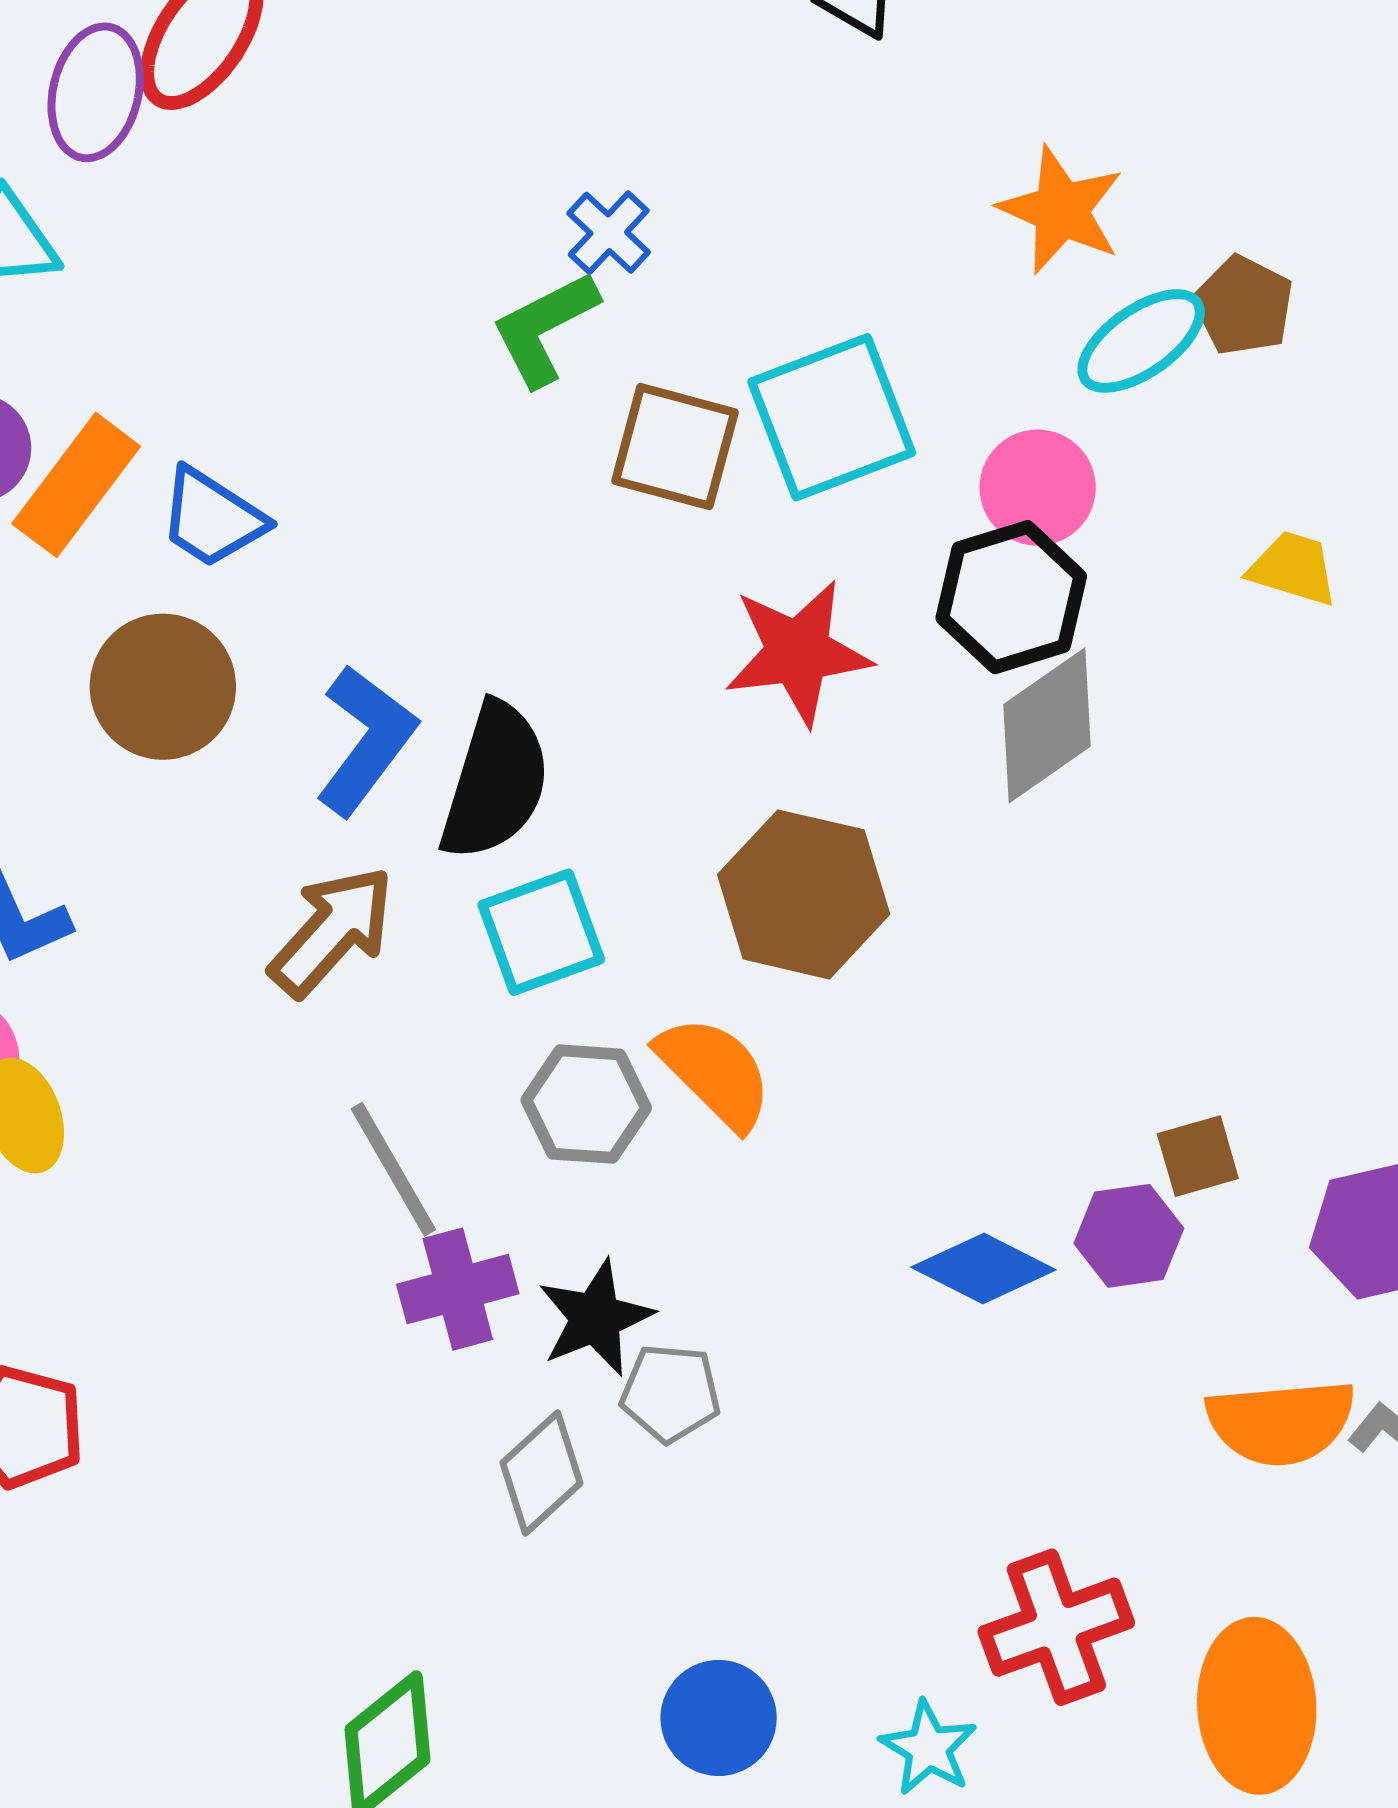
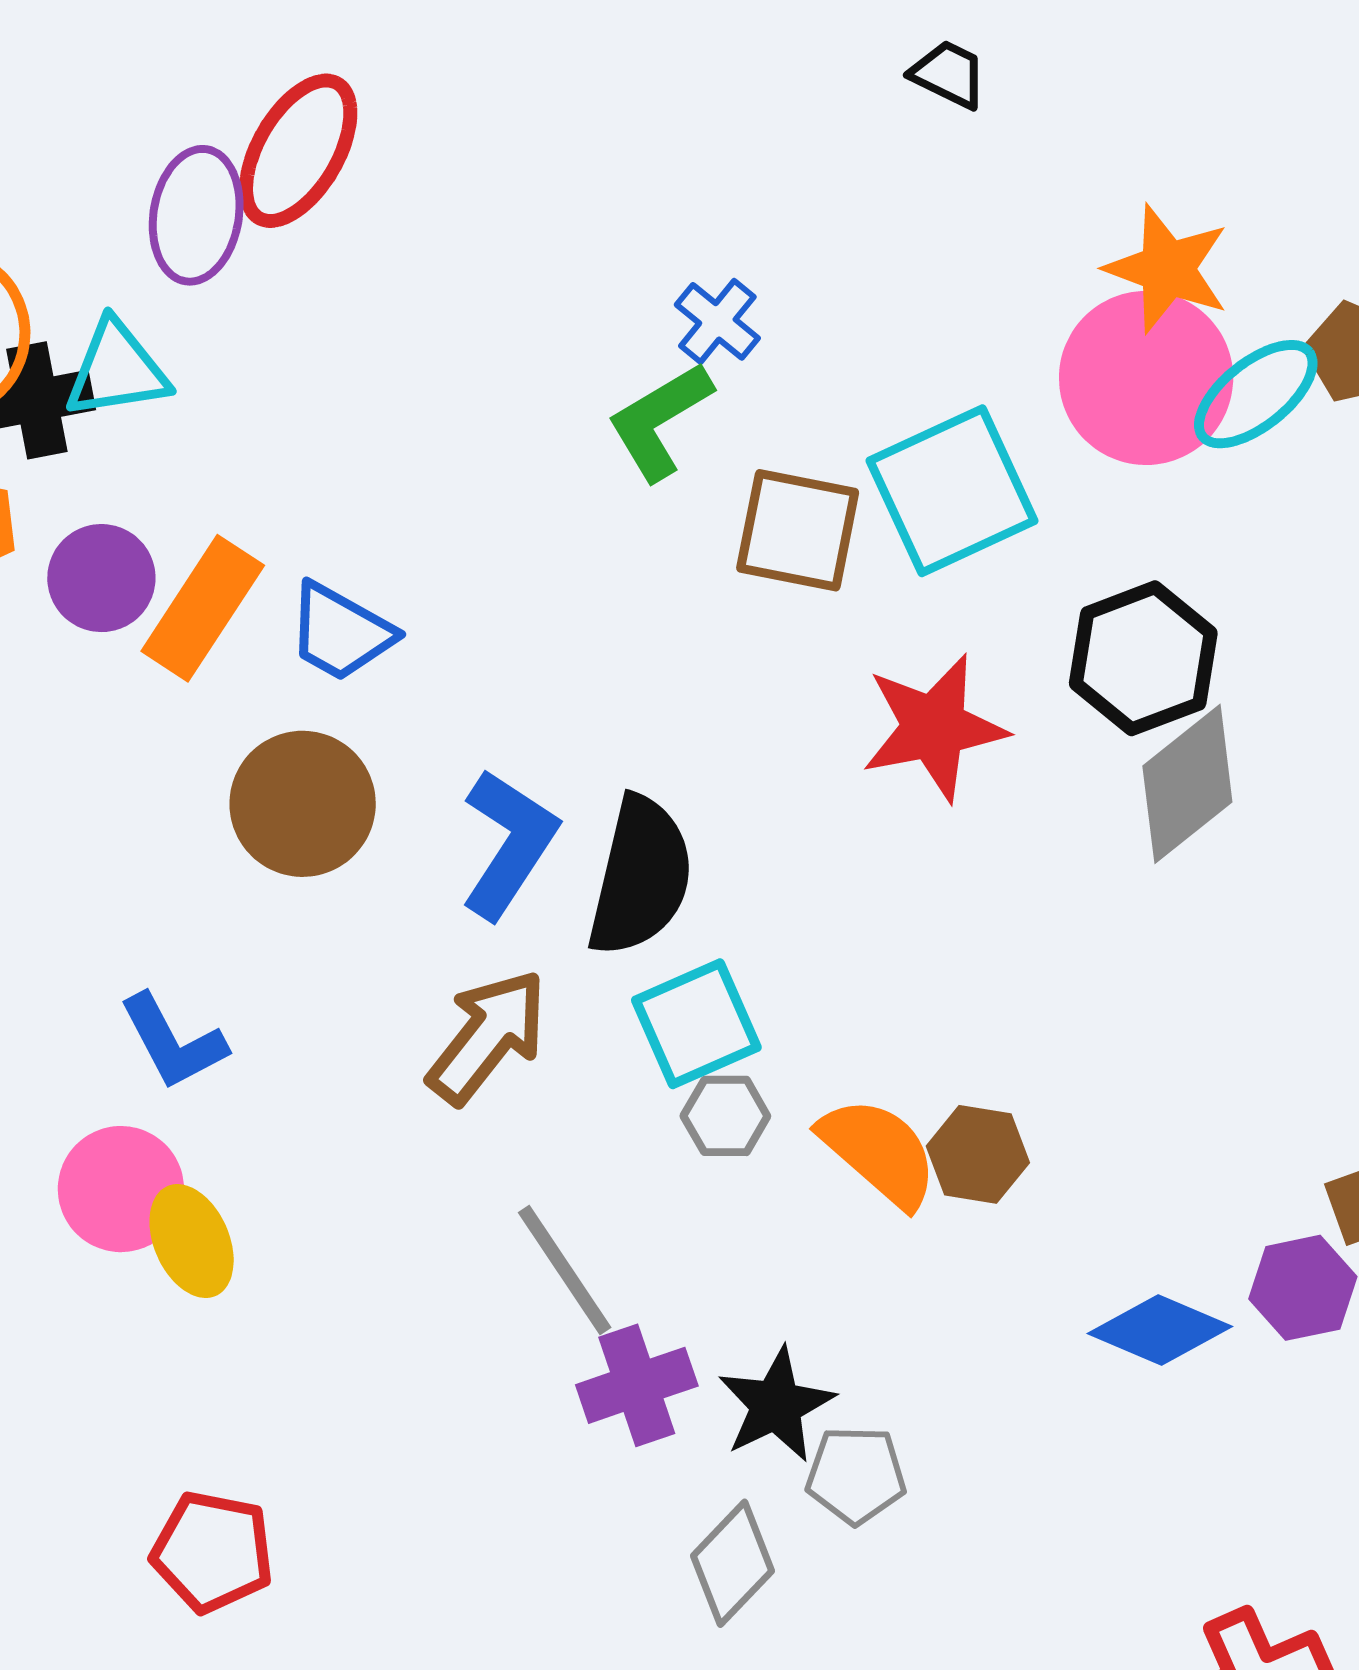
pink circle: (1038, 488) -> (1146, 378), moved, size x1.5
brown hexagon: (804, 894) -> (978, 1154), moved, size x0.6
gray hexagon: (586, 1104) -> (725, 1116), moved, size x0.7

